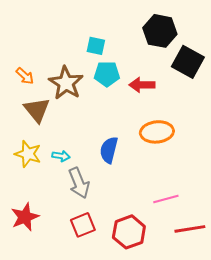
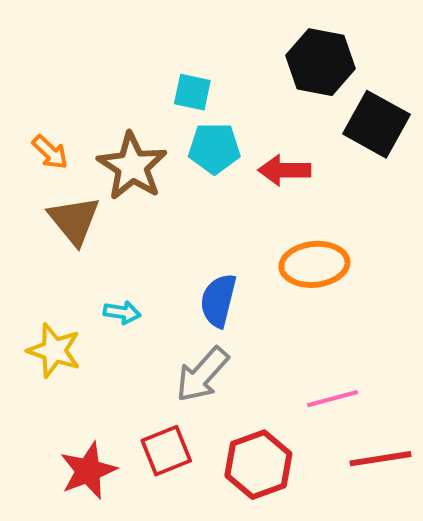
yellow star: (28, 154) -> (54, 351), moved
gray arrow: (79, 183) -> (202, 375), moved, turned 64
red star: (25, 217) -> (88, 471), moved

